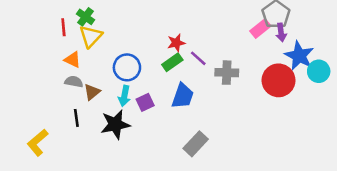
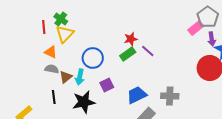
purple arrow: (281, 32) -> (212, 39), moved
gray cross: (227, 73) -> (170, 96), moved
cyan arrow: (124, 96) -> (80, 77), moved
blue trapezoid: (183, 96) -> (137, 95), moved, turned -135

